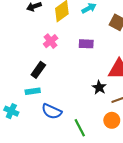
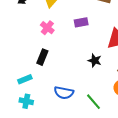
black star: (99, 87) -> (95, 60), moved
cyan rectangle: (33, 91) -> (25, 79), moved

